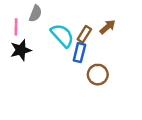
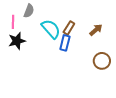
brown arrow: (108, 27) -> (96, 30), moved
brown circle: (98, 75) -> (102, 61), moved

